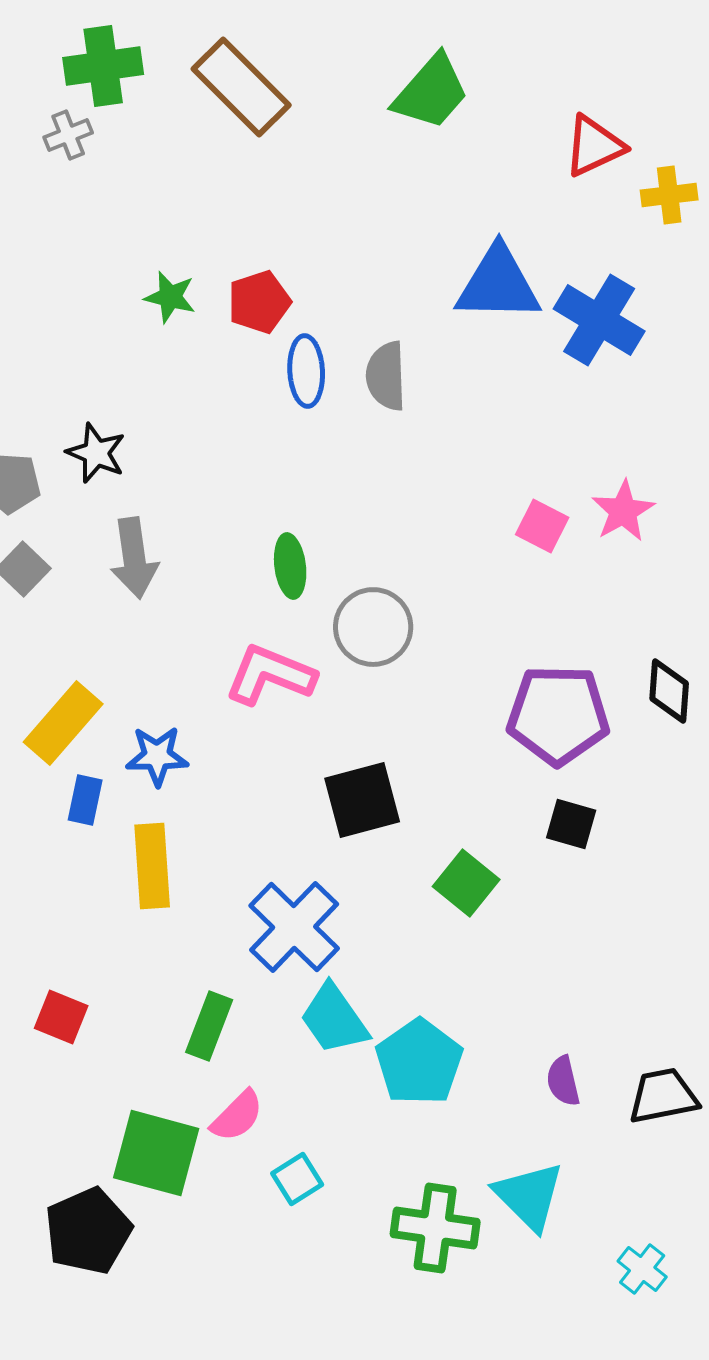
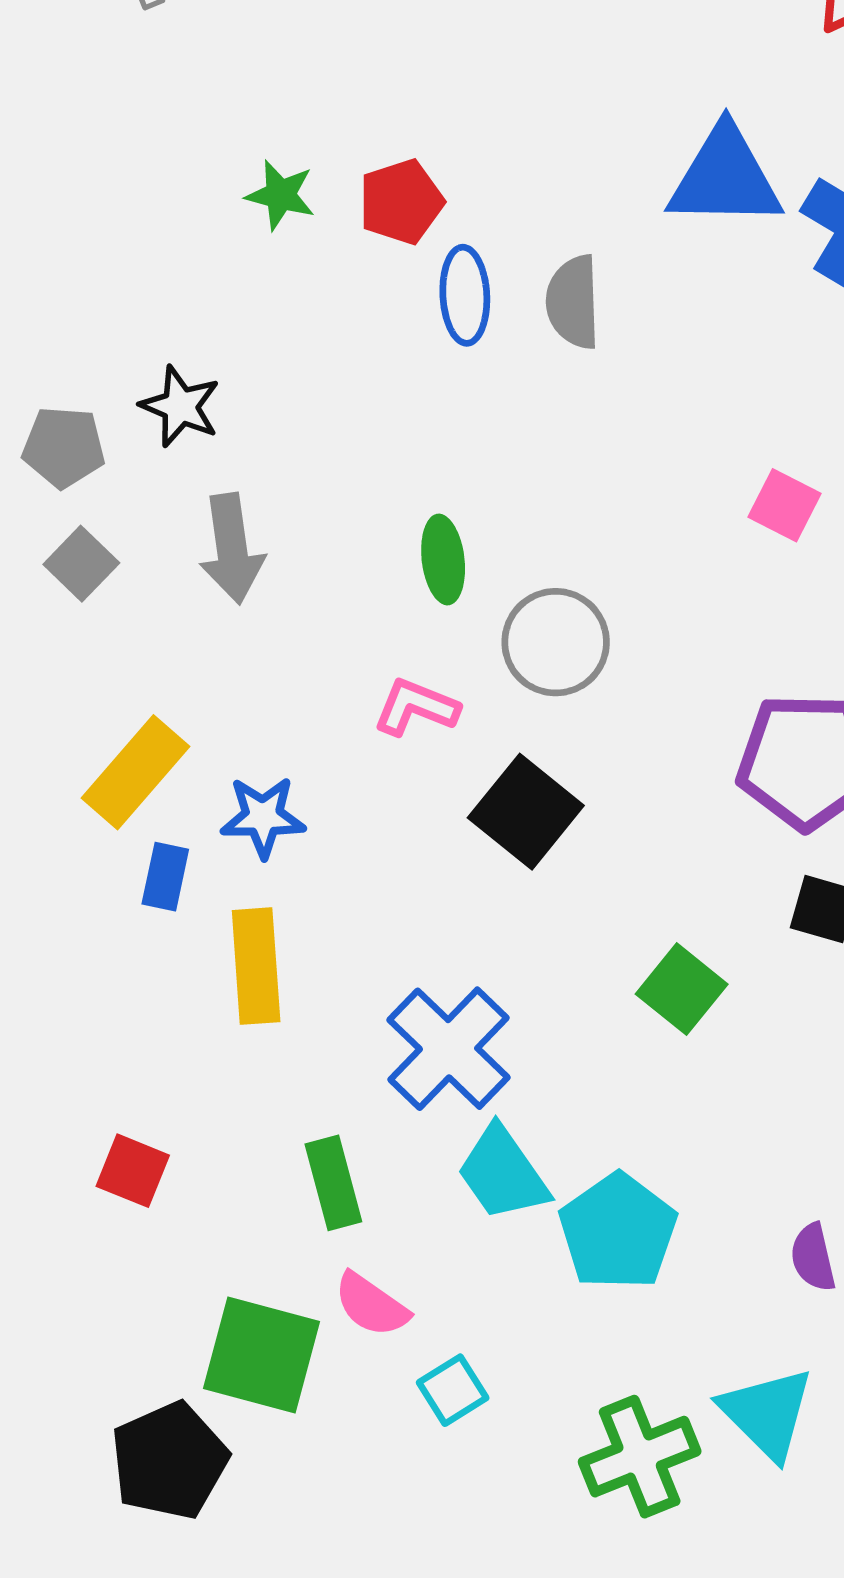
pink L-shape: (270, 675) -> (416, 707), size x0.7
black square: (362, 800) -> (526, 812), moved, turned -36
green rectangle: (209, 1026) -> (333, 1183), turned -36
pink semicircle: (237, 1116) -> (371, 1305), turned 80
green cross: (435, 1228) -> (640, 1457), turned -30

